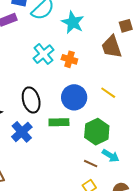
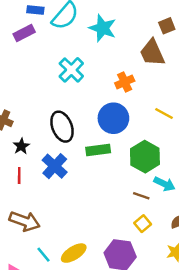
orange cross: (69, 59) -> (125, 82), moved, turned -35
yellow line: (108, 93) -> (164, 114), moved

